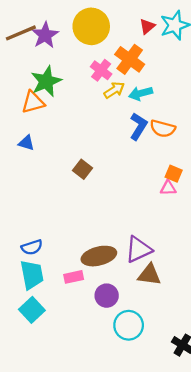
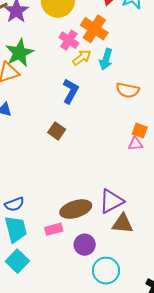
cyan arrow: (141, 93) -> (106, 59), turned -55
blue L-shape: (138, 126) -> (71, 91), moved

